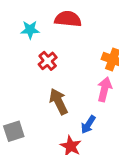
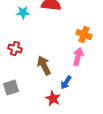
red cross: (48, 61) -> (15, 48), moved, turned -32

